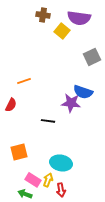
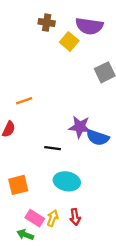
blue semicircle: (83, 92) -> (98, 137), moved
cyan ellipse: (61, 163) -> (67, 181), moved
red arrow: (61, 190) -> (75, 217), moved

